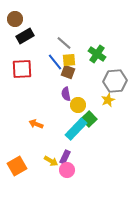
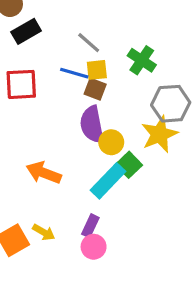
blue line: (55, 62) -> (74, 73), turned -36
purple semicircle: (66, 94) -> (92, 125), size x1.6
yellow star: (108, 100) -> (159, 134), size x1.6
orange arrow: (36, 124) -> (44, 173), size x1.5
yellow arrow: (51, 161) -> (44, 232), moved

